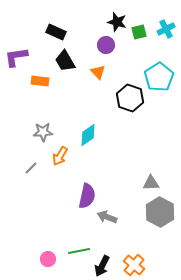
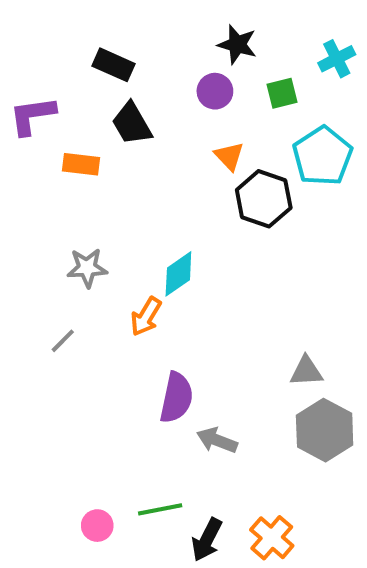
green square: (139, 32) -> (282, 93), moved
orange triangle: (98, 72) -> (229, 156), moved
orange arrow: (60, 156) -> (146, 316), moved

